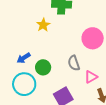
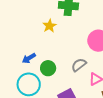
gray semicircle: (74, 63) -> (79, 65), turned 70

